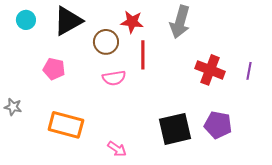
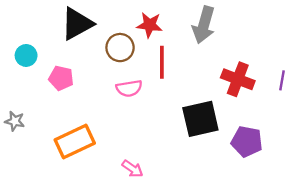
cyan circle: (26, 20) -> (26, 55), moved
orange rectangle: (66, 125) -> (75, 142), turned -40
black square: (175, 129) -> (200, 119), moved

